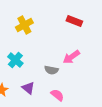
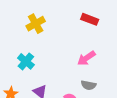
gray semicircle: (51, 70) -> (89, 85), moved

